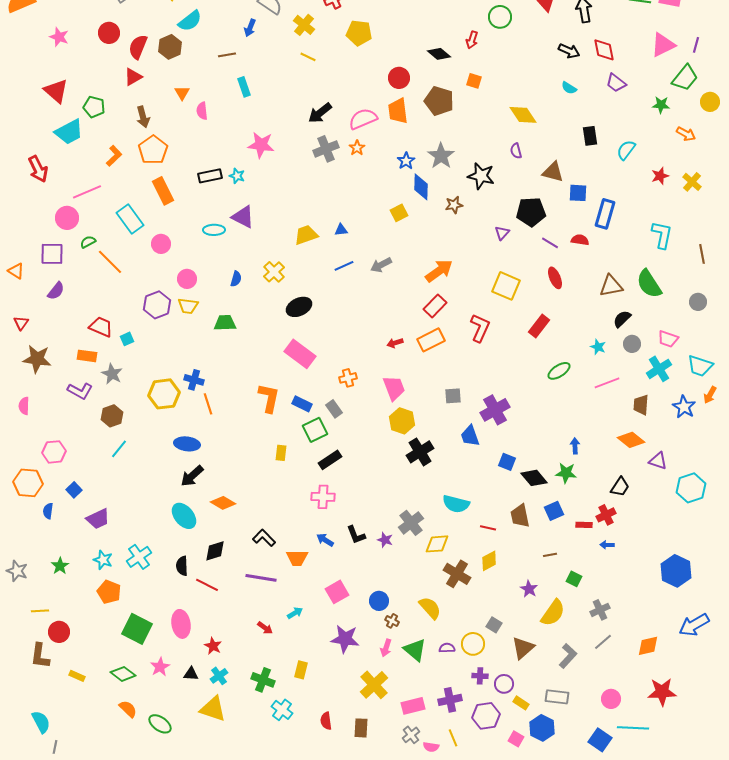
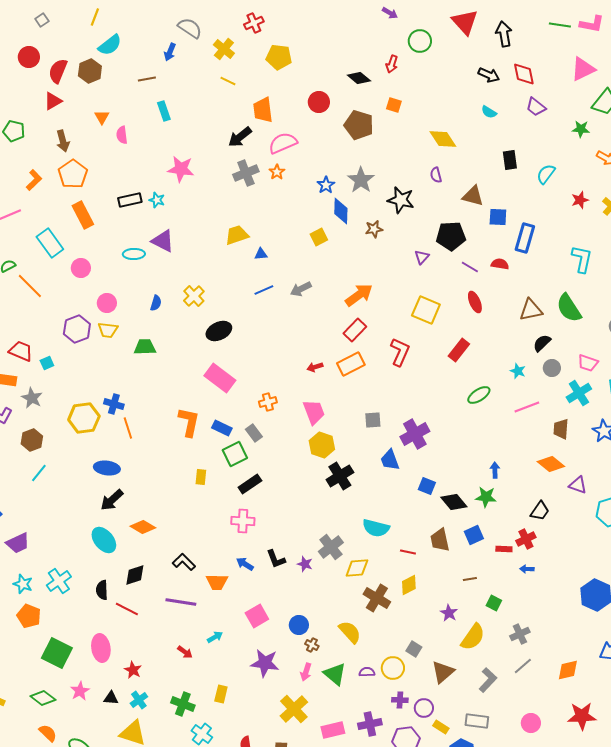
orange trapezoid: (398, 111) -> (263, 110), moved
yellow trapezoid: (306, 235) -> (237, 235), moved

